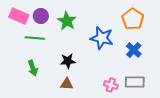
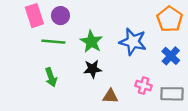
pink rectangle: (19, 16) -> (34, 16), turned 48
green star: (67, 21) -> (91, 42), moved
brown triangle: (67, 84) -> (110, 96), moved
pink cross: (111, 85) -> (144, 86), moved

